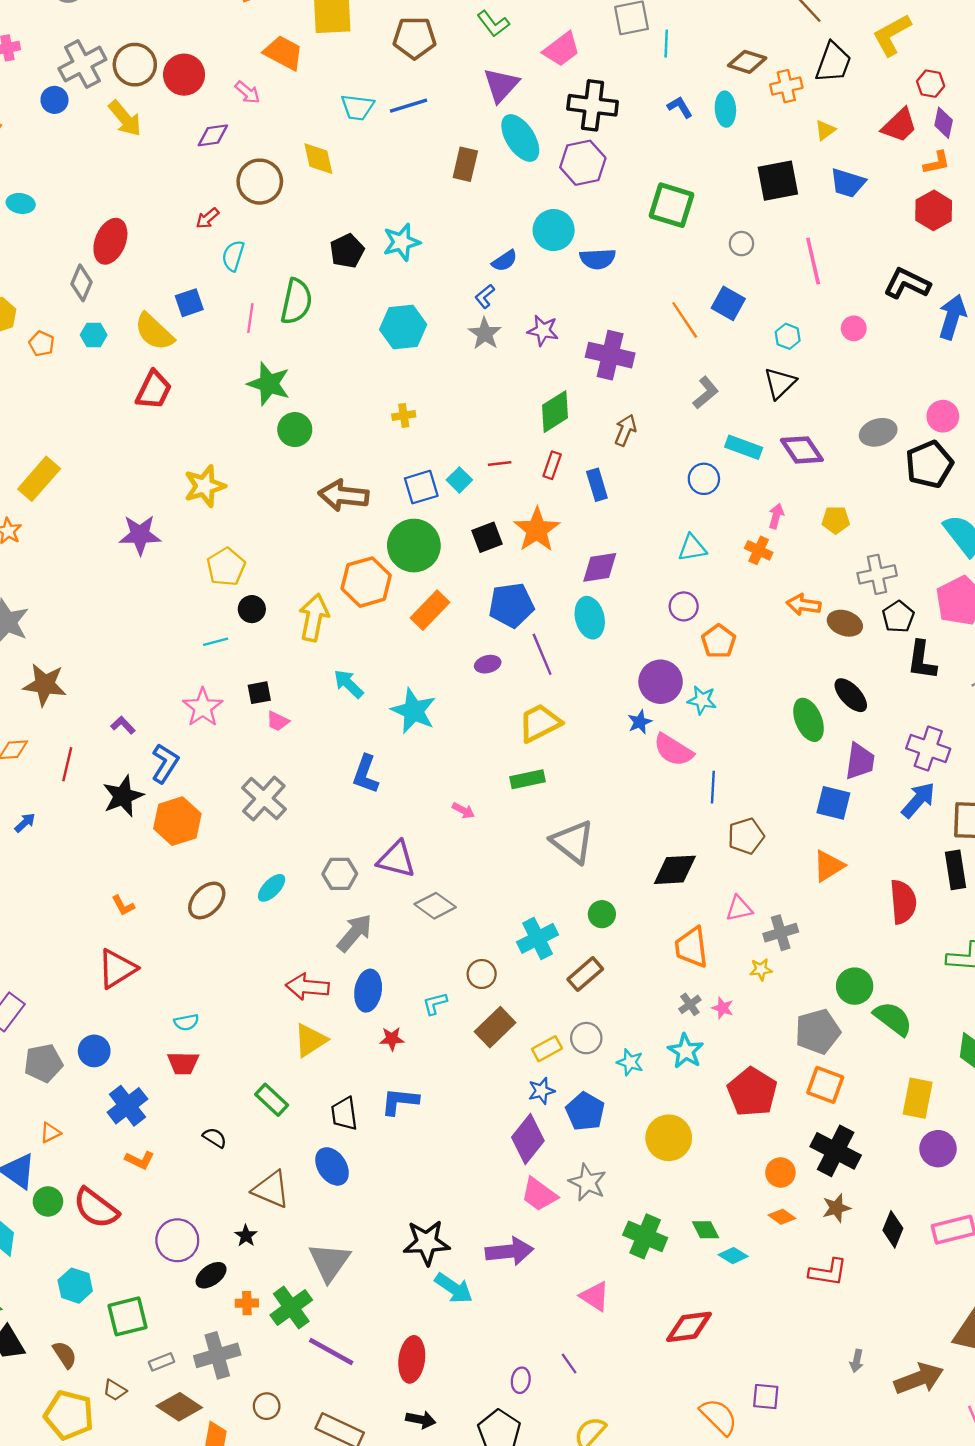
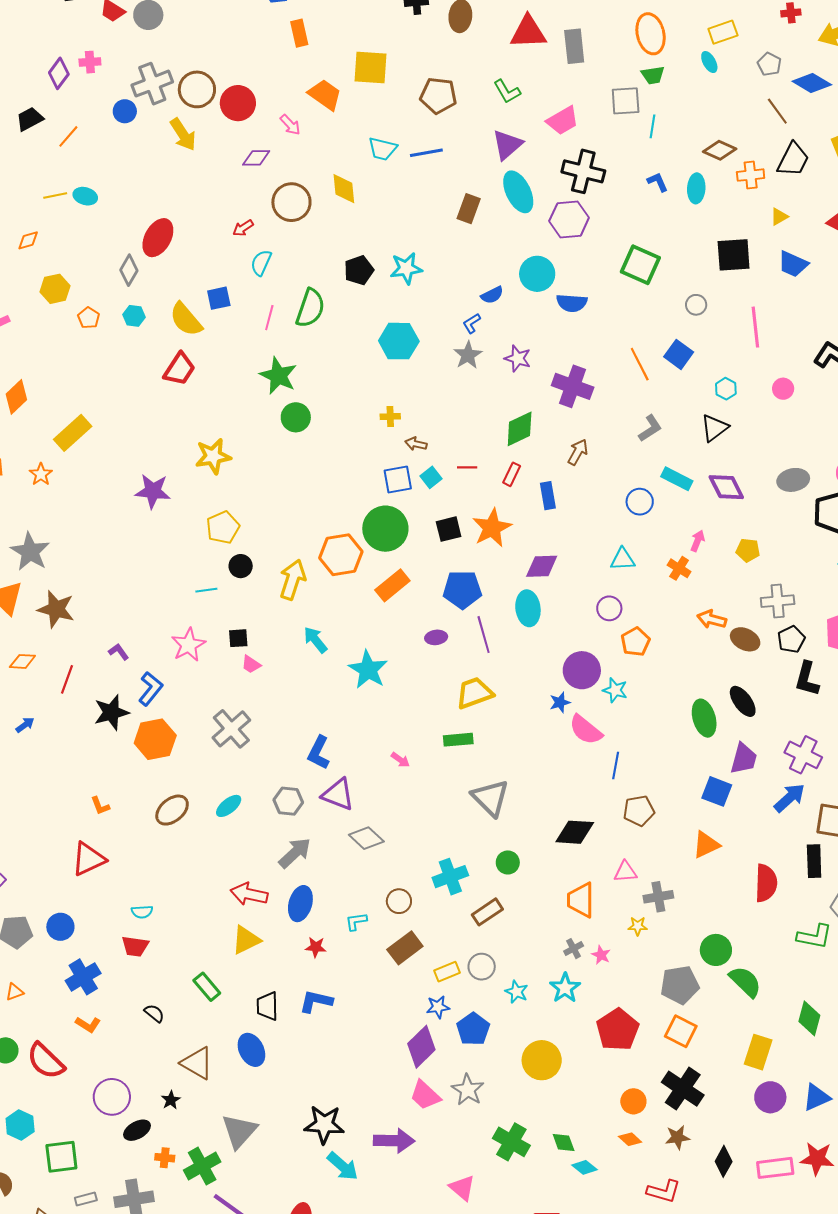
brown arrow: (344, 495) -> (416, 444), moved, size x0.5
blue L-shape: (366, 774) -> (319, 753), moved

